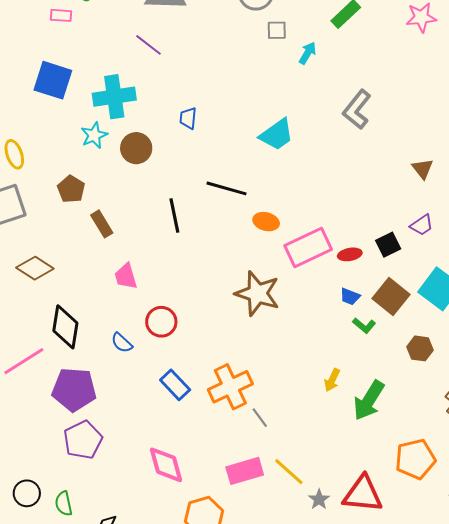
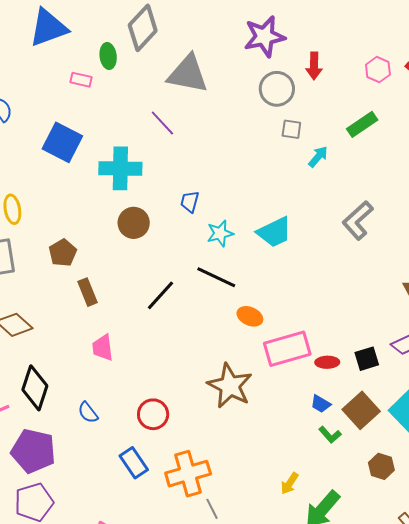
cyan star: (94, 135) -> (220, 233), moved
black line: (174, 215) -> (160, 295), turned 44
red circle: (161, 322) -> (153, 414), moved

